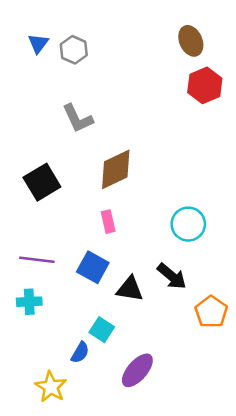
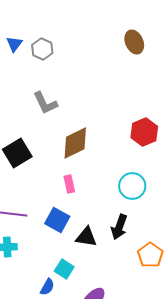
red hexagon: (205, 85) -> (144, 132), moved
black arrow: (172, 276) -> (119, 227), turned 70

